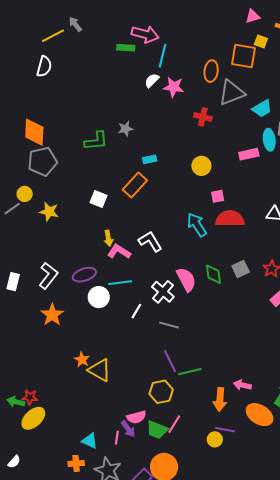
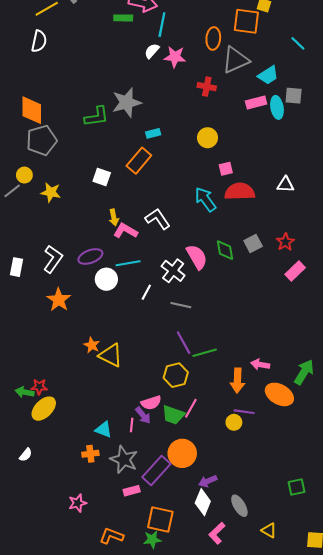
gray star: (125, 129) -> (127, 102), size x1.8
pink rectangle: (249, 154) -> (256, 103), moved

